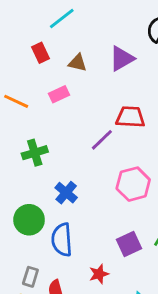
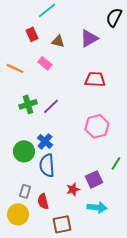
pink rectangle: (59, 94) -> (45, 63), turned 64
purple line: (102, 140) -> (51, 106), moved
blue cross: (66, 193) -> (45, 141), moved
purple square: (129, 244) -> (94, 179), moved

